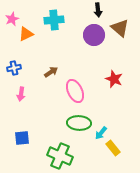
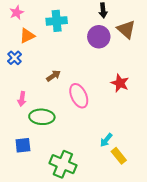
pink star: (12, 19) -> (17, 12), moved
blue cross: (14, 68) -> (14, 58), moved, turned -32
green ellipse: (79, 123) -> (42, 117), moved

